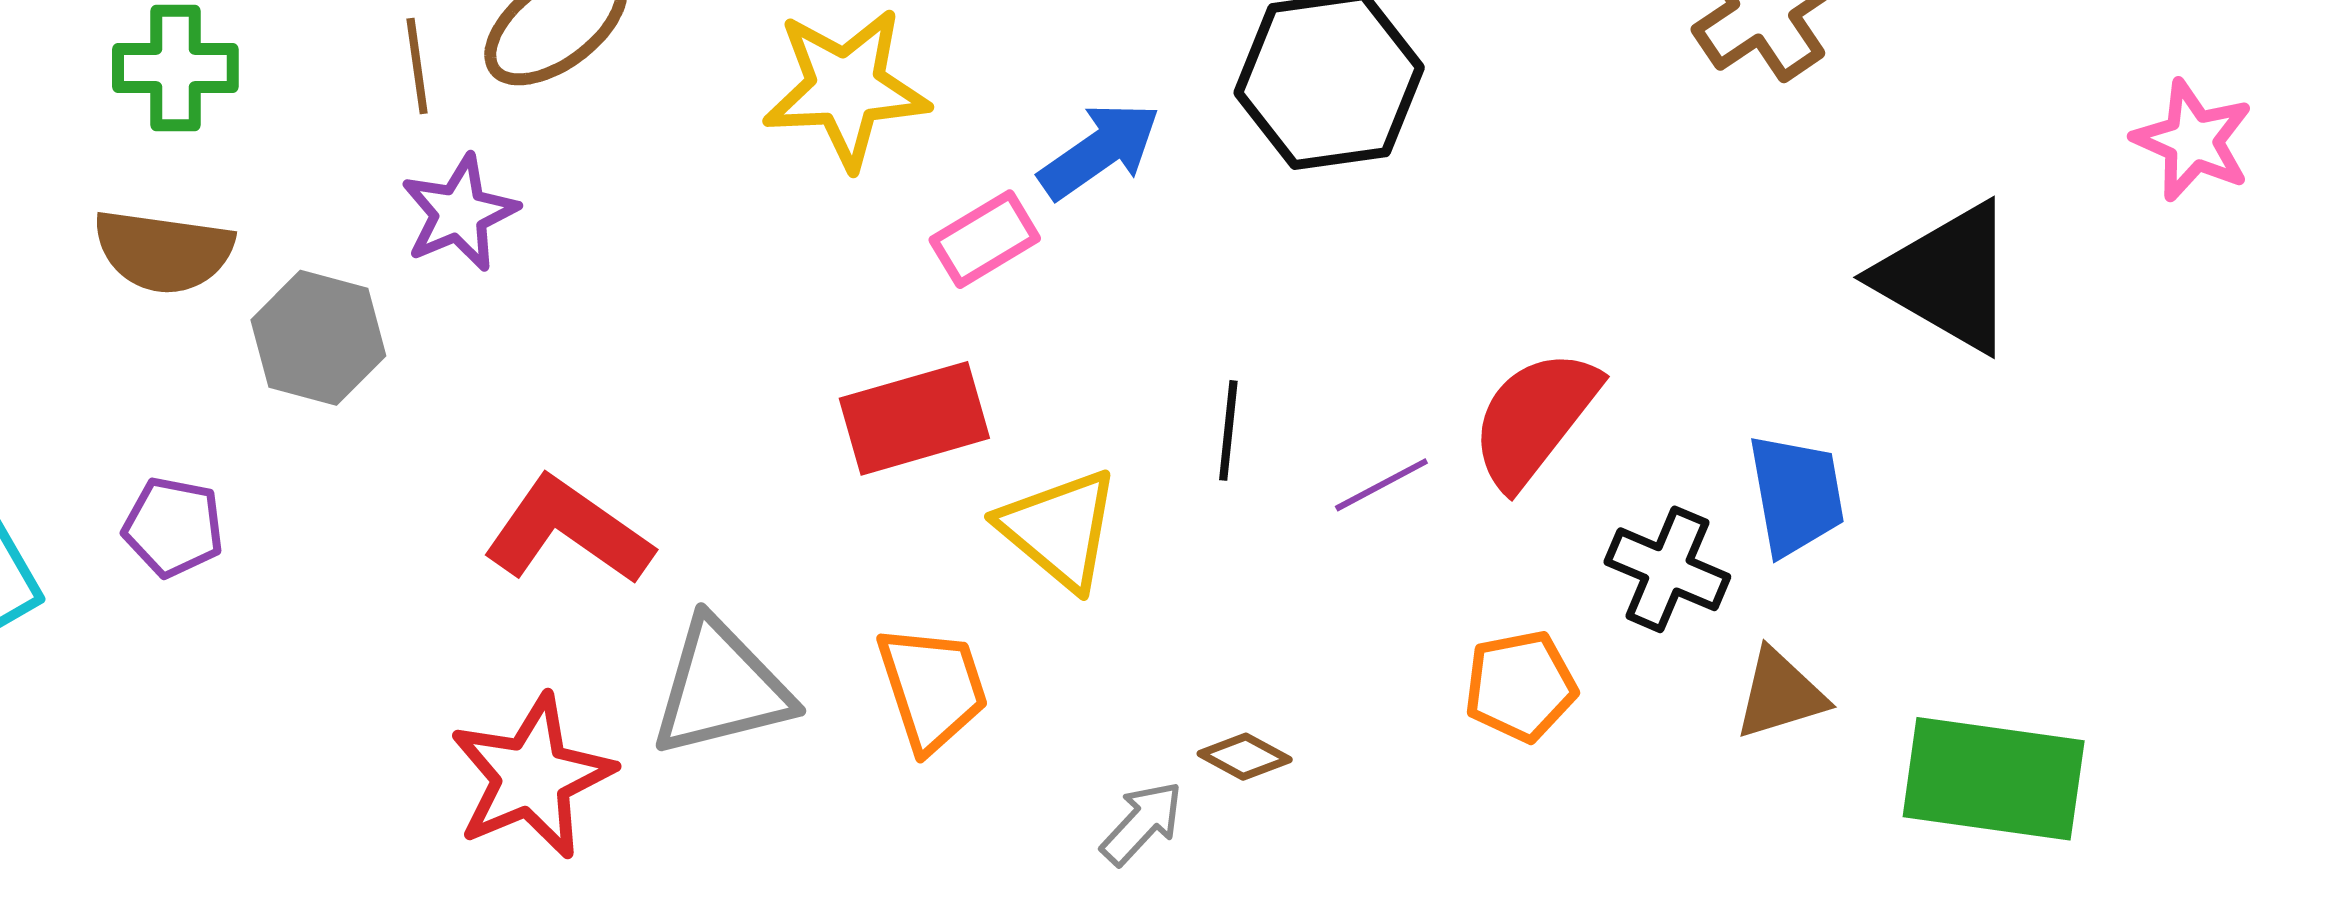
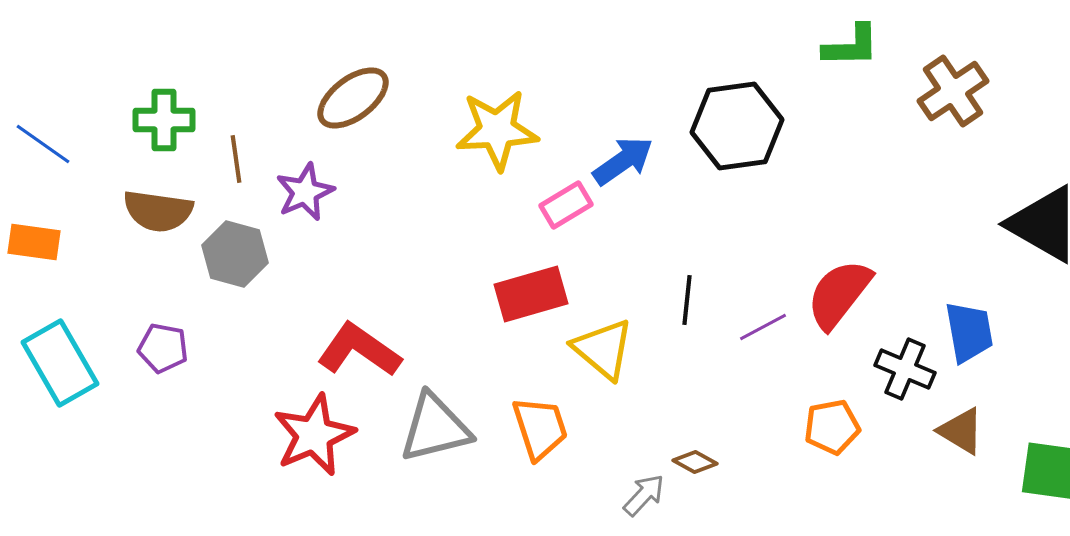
brown line: (417, 66) -> (236, 159), moved
brown triangle: (1780, 694) -> (961, 431), turned 48
red star: (532, 777) -> (314, 435), moved

